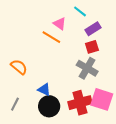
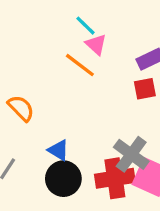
cyan line: (80, 11) -> (86, 26), moved
gray cross: (87, 68) -> (131, 154), moved

